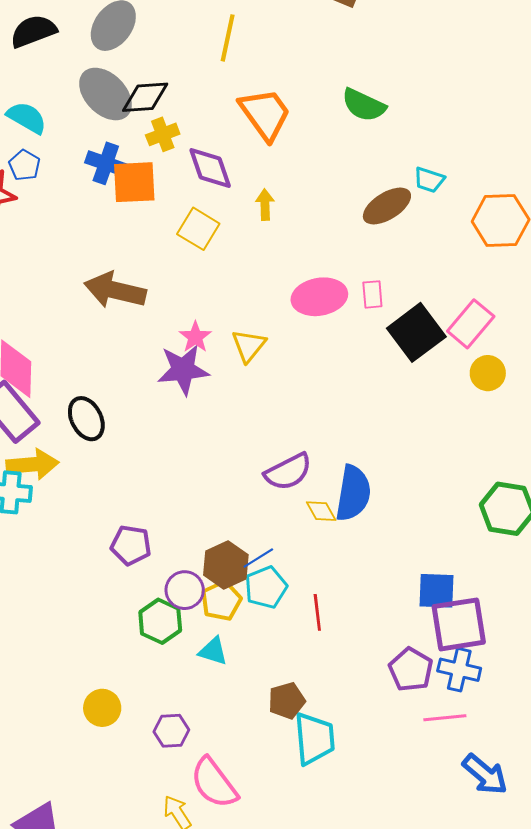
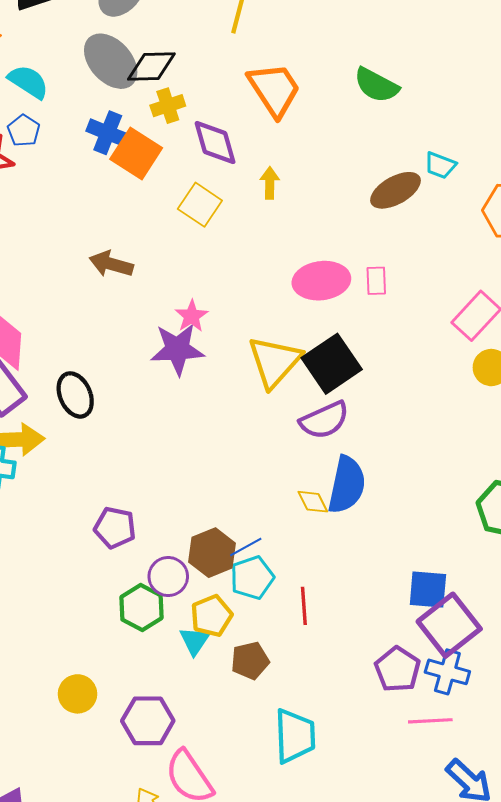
orange square: (134, 182) -> (136, 153), turned 33
brown arrow: (115, 290) -> (111, 264), size x0.7
black square: (416, 332) -> (332, 364), moved
yellow triangle: (249, 346) -> (275, 362), moved, size x1.5
purple semicircle: (288, 472) -> (324, 420), moved
yellow pentagon: (221, 601) -> (211, 616), moved
purple square: (459, 624) -> (449, 625), turned -32
cyan triangle: (213, 651) -> (195, 641), turned 44
brown pentagon: (287, 701) -> (250, 661), moved
purple hexagon: (171, 731) -> (148, 721), size x1.4

